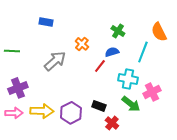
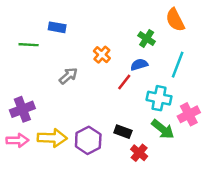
orange semicircle: (159, 32) -> (175, 20), moved
green line: (12, 51) -> (29, 45), moved
gray arrow: (55, 61) -> (68, 76), size x0.7

